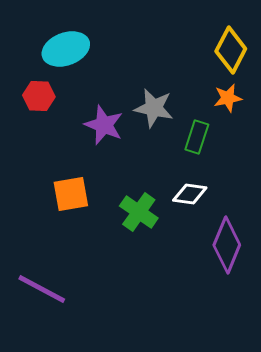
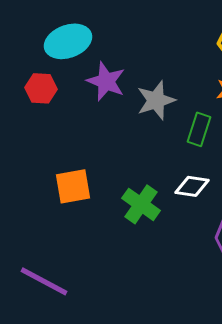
gray star: (154, 108) -> (156, 100), turned -30
purple star: (104, 125) -> (106, 81), moved

